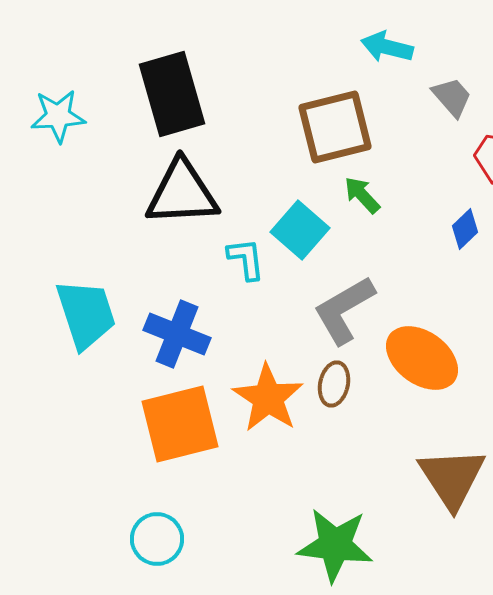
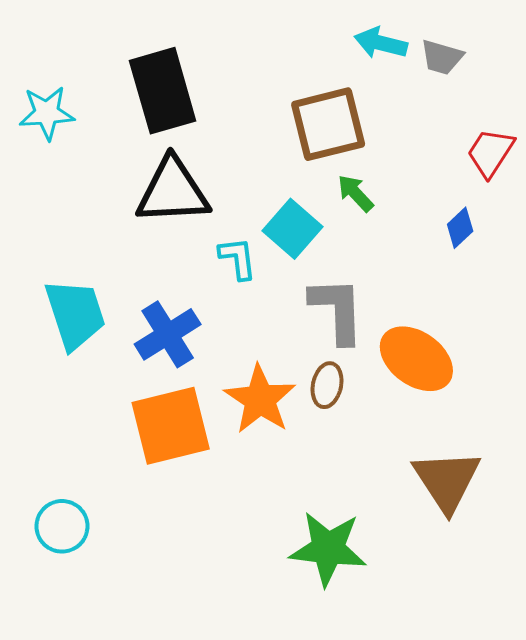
gray trapezoid: (452, 97) -> (442, 57), moved, turned 147
gray L-shape: (344, 310) -> (337, 310), turned 118
blue cross: (177, 334) -> (168, 334), turned 36
cyan circle: (157, 539) -> (62, 526), moved

